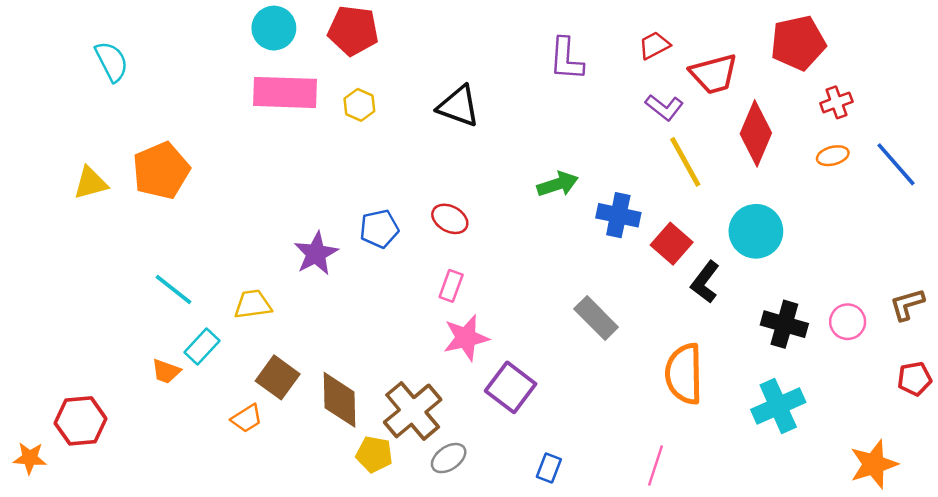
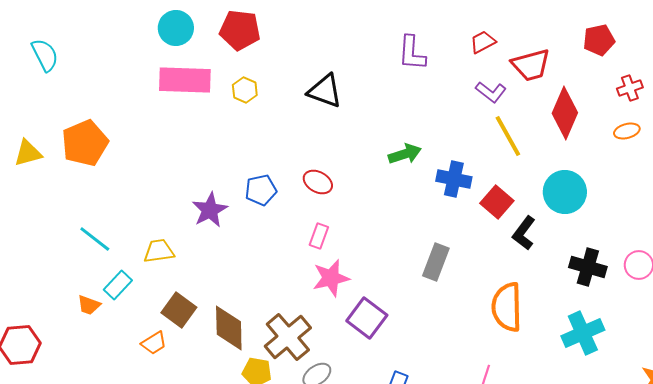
red pentagon: (798, 43) -> (599, 40), size x0.7
gray rectangle: (596, 318) -> (436, 262), turned 66

